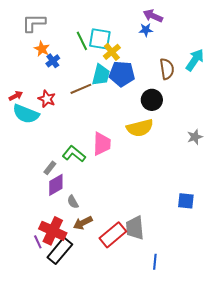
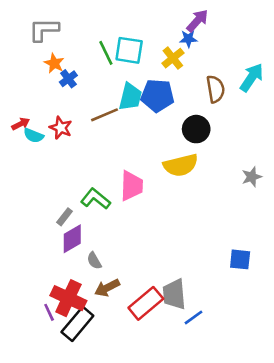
purple arrow: (153, 16) -> (197, 21), turned 108
yellow cross: (112, 52) -> (173, 58), moved
cyan semicircle: (26, 114) -> (34, 136), moved, size x0.6
blue line: (155, 262) -> (194, 317), moved, turned 49

